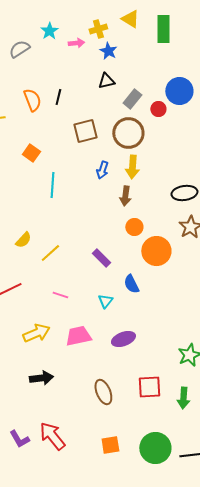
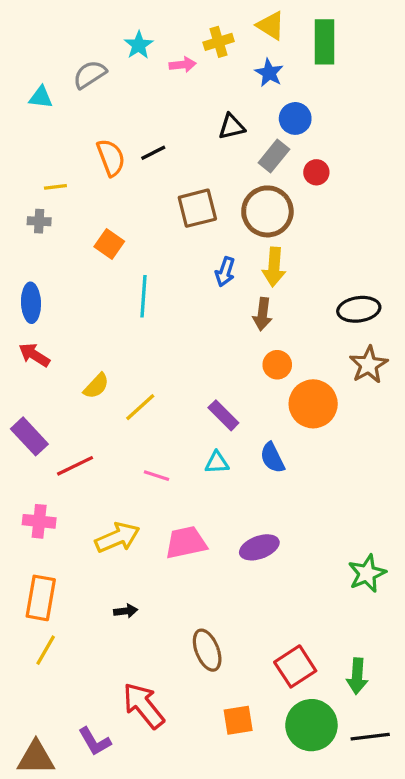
blue star: (108, 51) -> (269, 73), moved
blue circle: (179, 91) -> (295, 118), moved, size x0.7
black line: (58, 97) -> (153, 153), turned 49
cyan triangle: (105, 301) -> (217, 463), moved, turned 49
black arrow: (41, 378) -> (126, 611), size x0.6
red square: (149, 387) -> (295, 666), moved, turned -30
brown ellipse: (103, 392) -> (207, 650), moved
green arrow: (183, 398) -> (357, 676), moved
purple L-shape: (19, 439) -> (95, 741), moved

